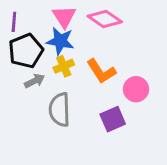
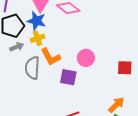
orange L-shape: (101, 71) -> (51, 57), moved
purple square: (113, 119) -> (68, 77), turned 30

